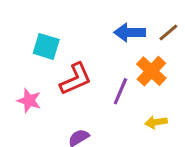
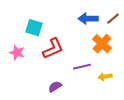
purple line: (120, 91) -> (82, 67), moved, turned 54
pink star: (29, 101) -> (17, 53), moved

